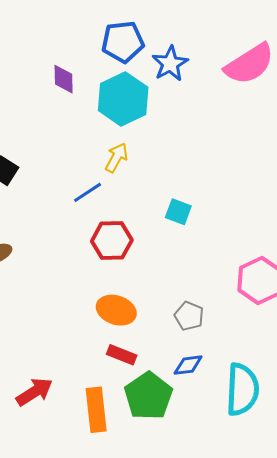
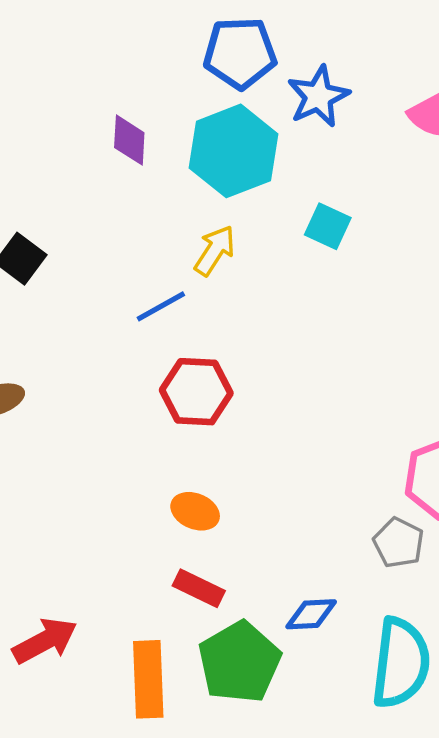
purple diamond: (64, 79) -> (129, 140), moved
cyan square: (178, 212) -> (328, 226), moved
orange ellipse: (116, 310) -> (195, 511), size x0.7
gray pentagon: (189, 316) -> (399, 543), moved

